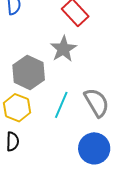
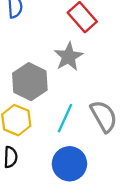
blue circle: (94, 148) -> (69, 164), moved

